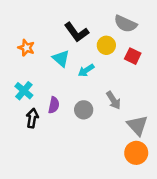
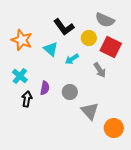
orange star: (26, 48) -> (22, 40), size x1.5
red square: (133, 56) -> (111, 47), size x1.5
gray arrow: (114, 100) -> (100, 70), moved
gray triangle: (137, 125) -> (90, 111), moved

